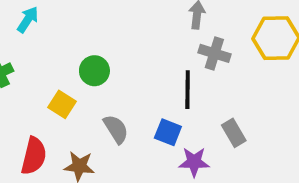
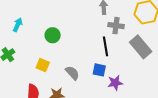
green circle: (94, 71) -> (53, 35), moved
gray rectangle: (234, 133) -> (141, 47), moved, size x1.6

